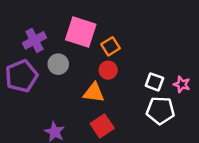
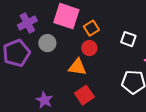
white square: (154, 82) -> (128, 39), moved

